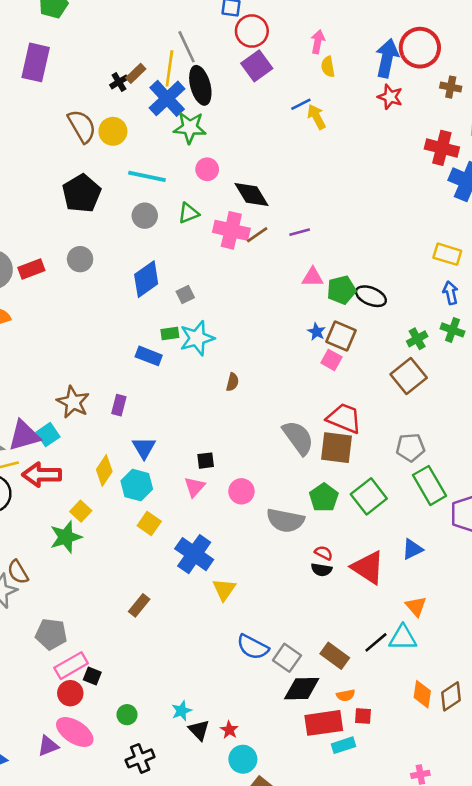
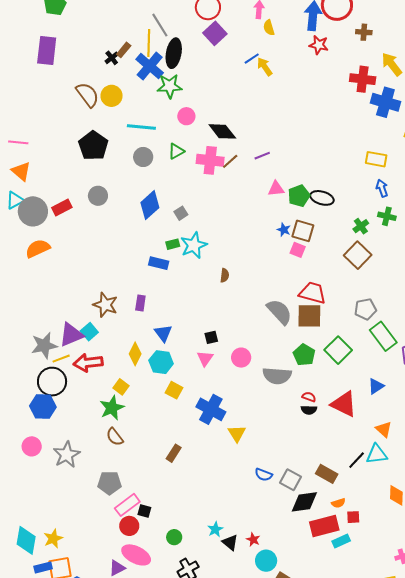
black ellipse: (200, 85) -> (174, 53), turned 32
brown semicircle: (18, 572) -> (115, 437), moved
blue semicircle: (253, 647) -> (264, 475), size x0.7

